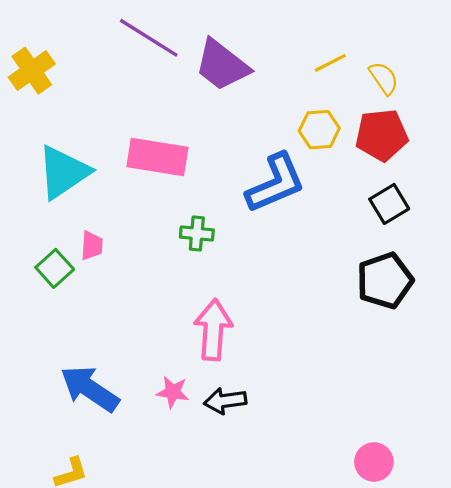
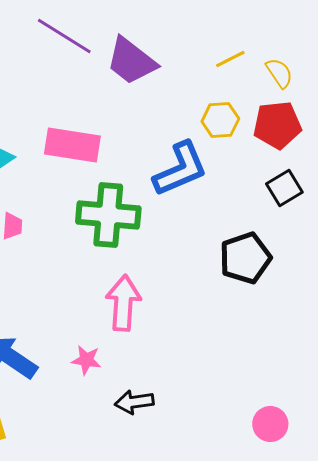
green cross: (197, 233) -> (108, 215), size x2.0
black pentagon: (385, 280) -> (245, 258), moved
black arrow: (225, 401) -> (134, 402), moved

